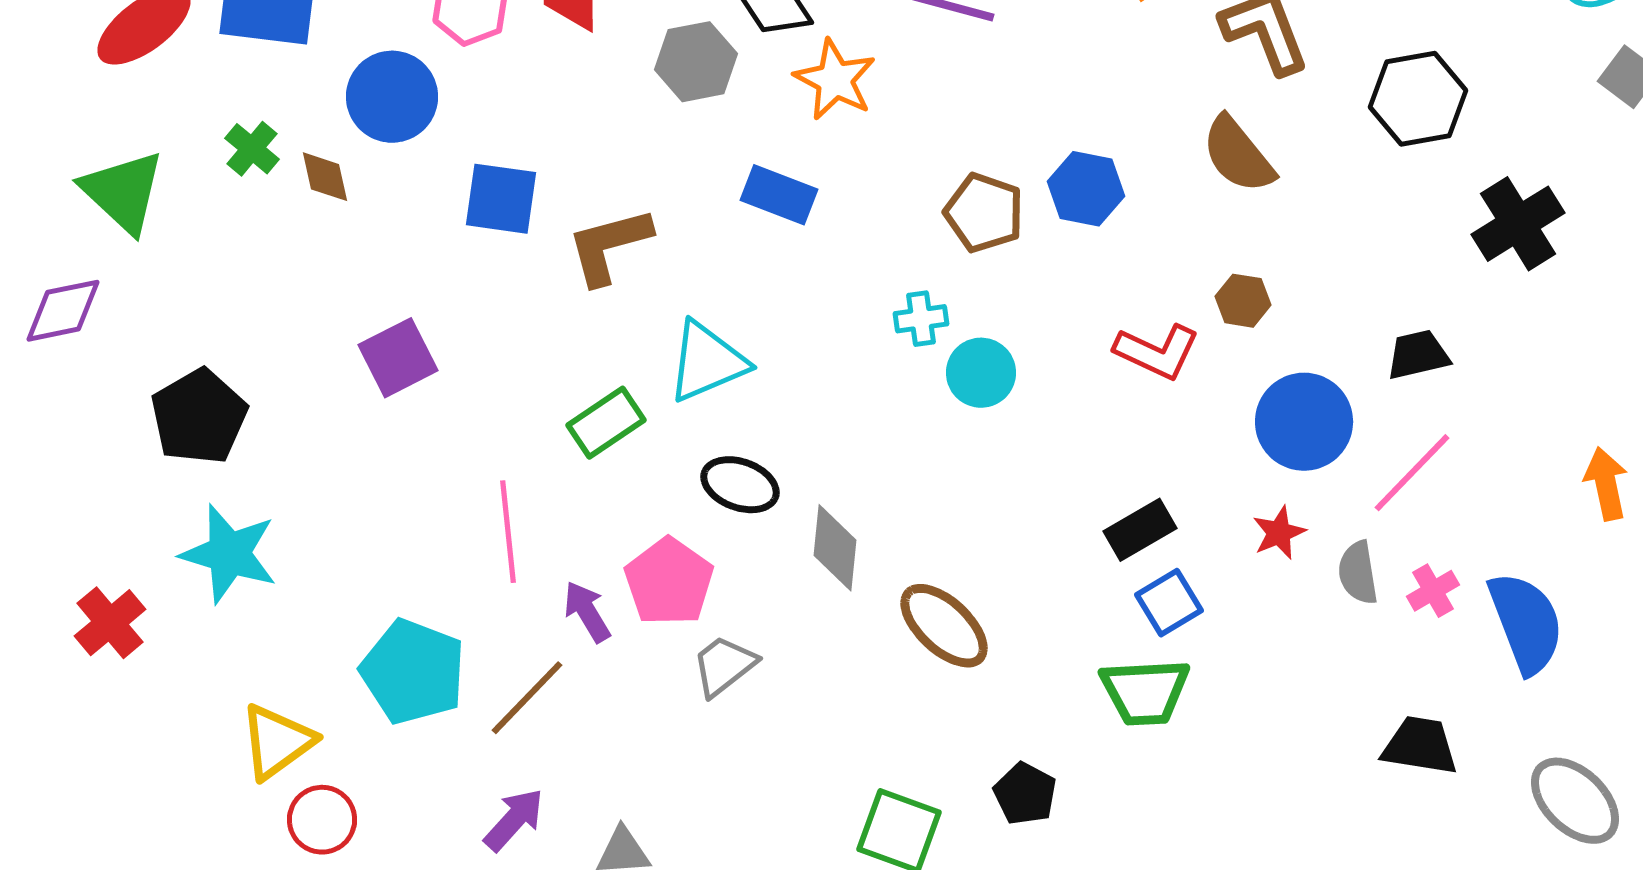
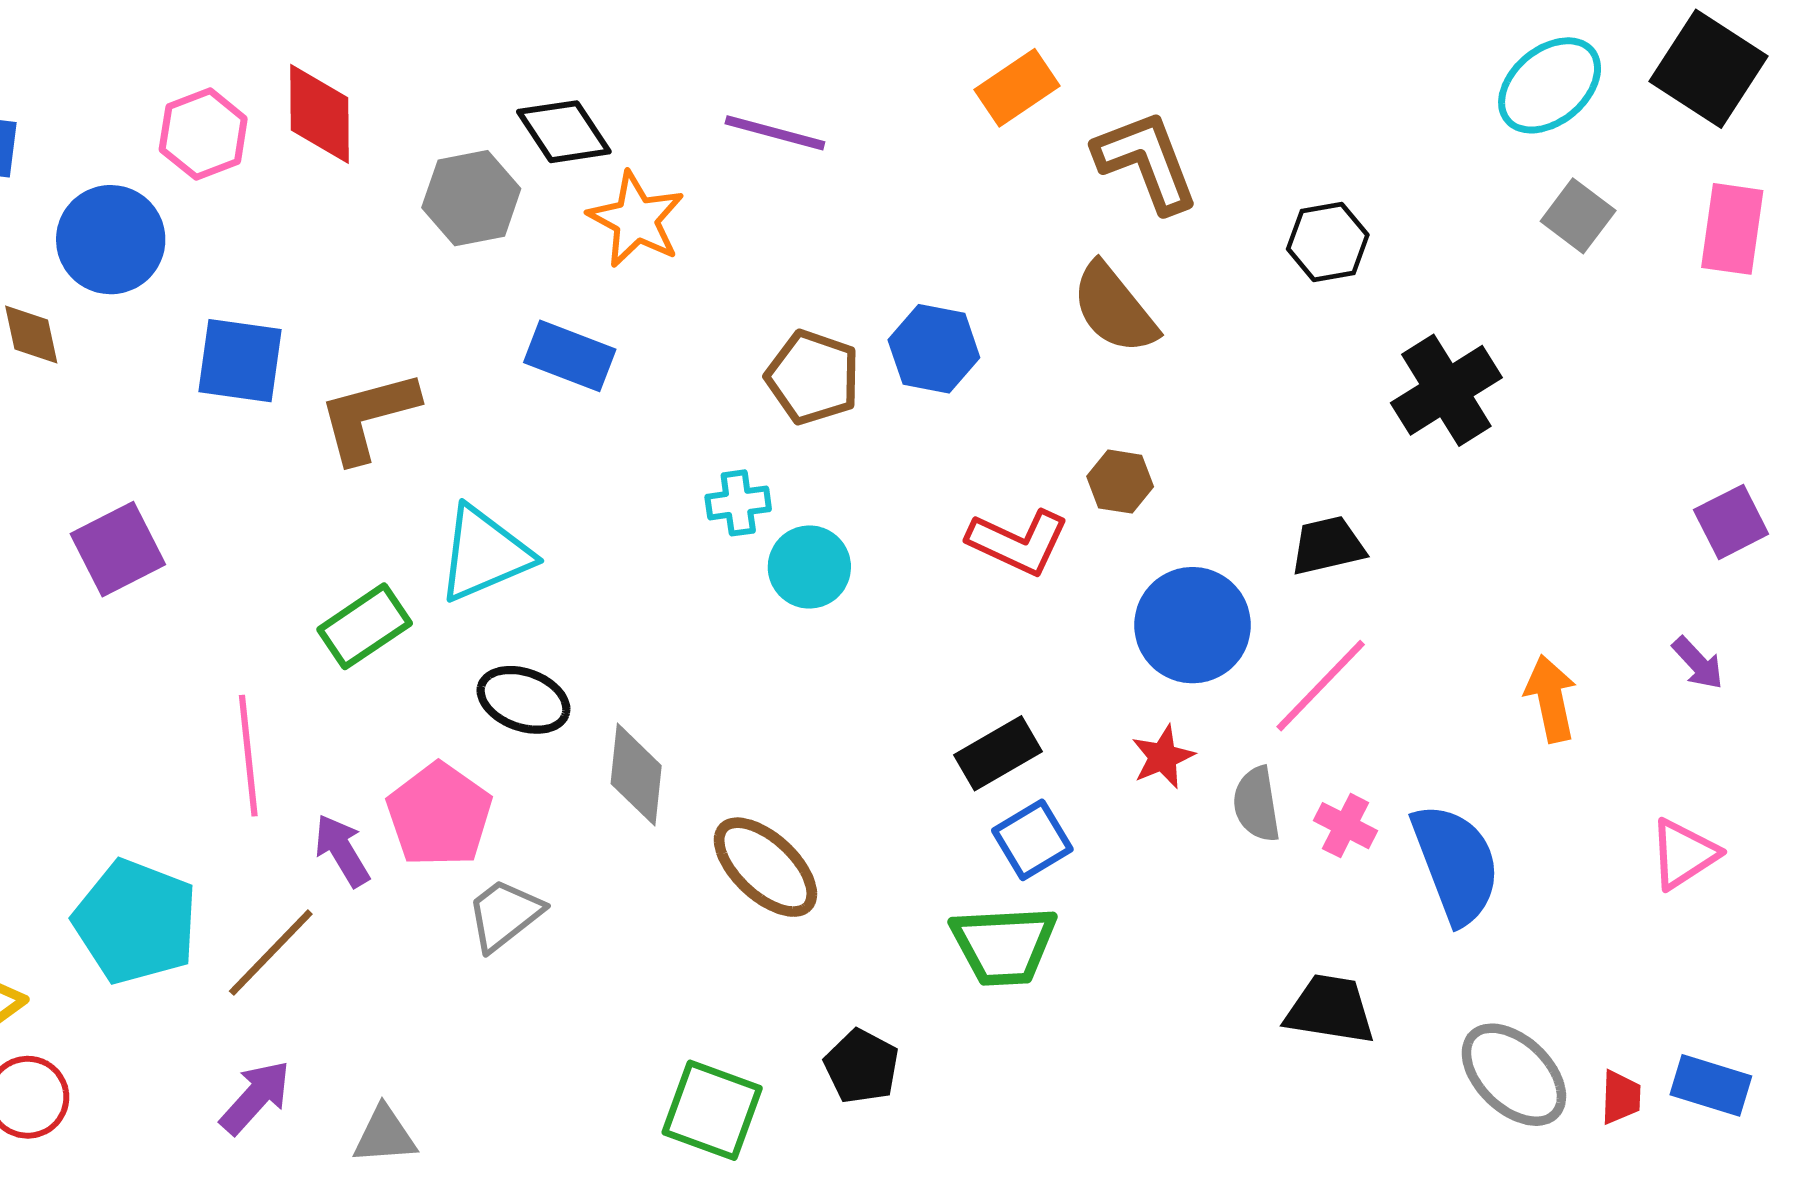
black hexagon: (1418, 99) -> (1328, 242), size x0.7
pink cross: (1433, 591) -> (1346, 826), turned -33

